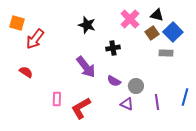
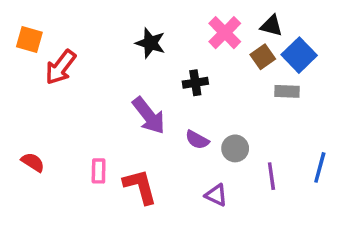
red semicircle: (26, 72) -> (33, 162), moved
purple triangle: (127, 104) -> (216, 195), moved
red L-shape: (81, 108) -> (140, 186), turned 105

